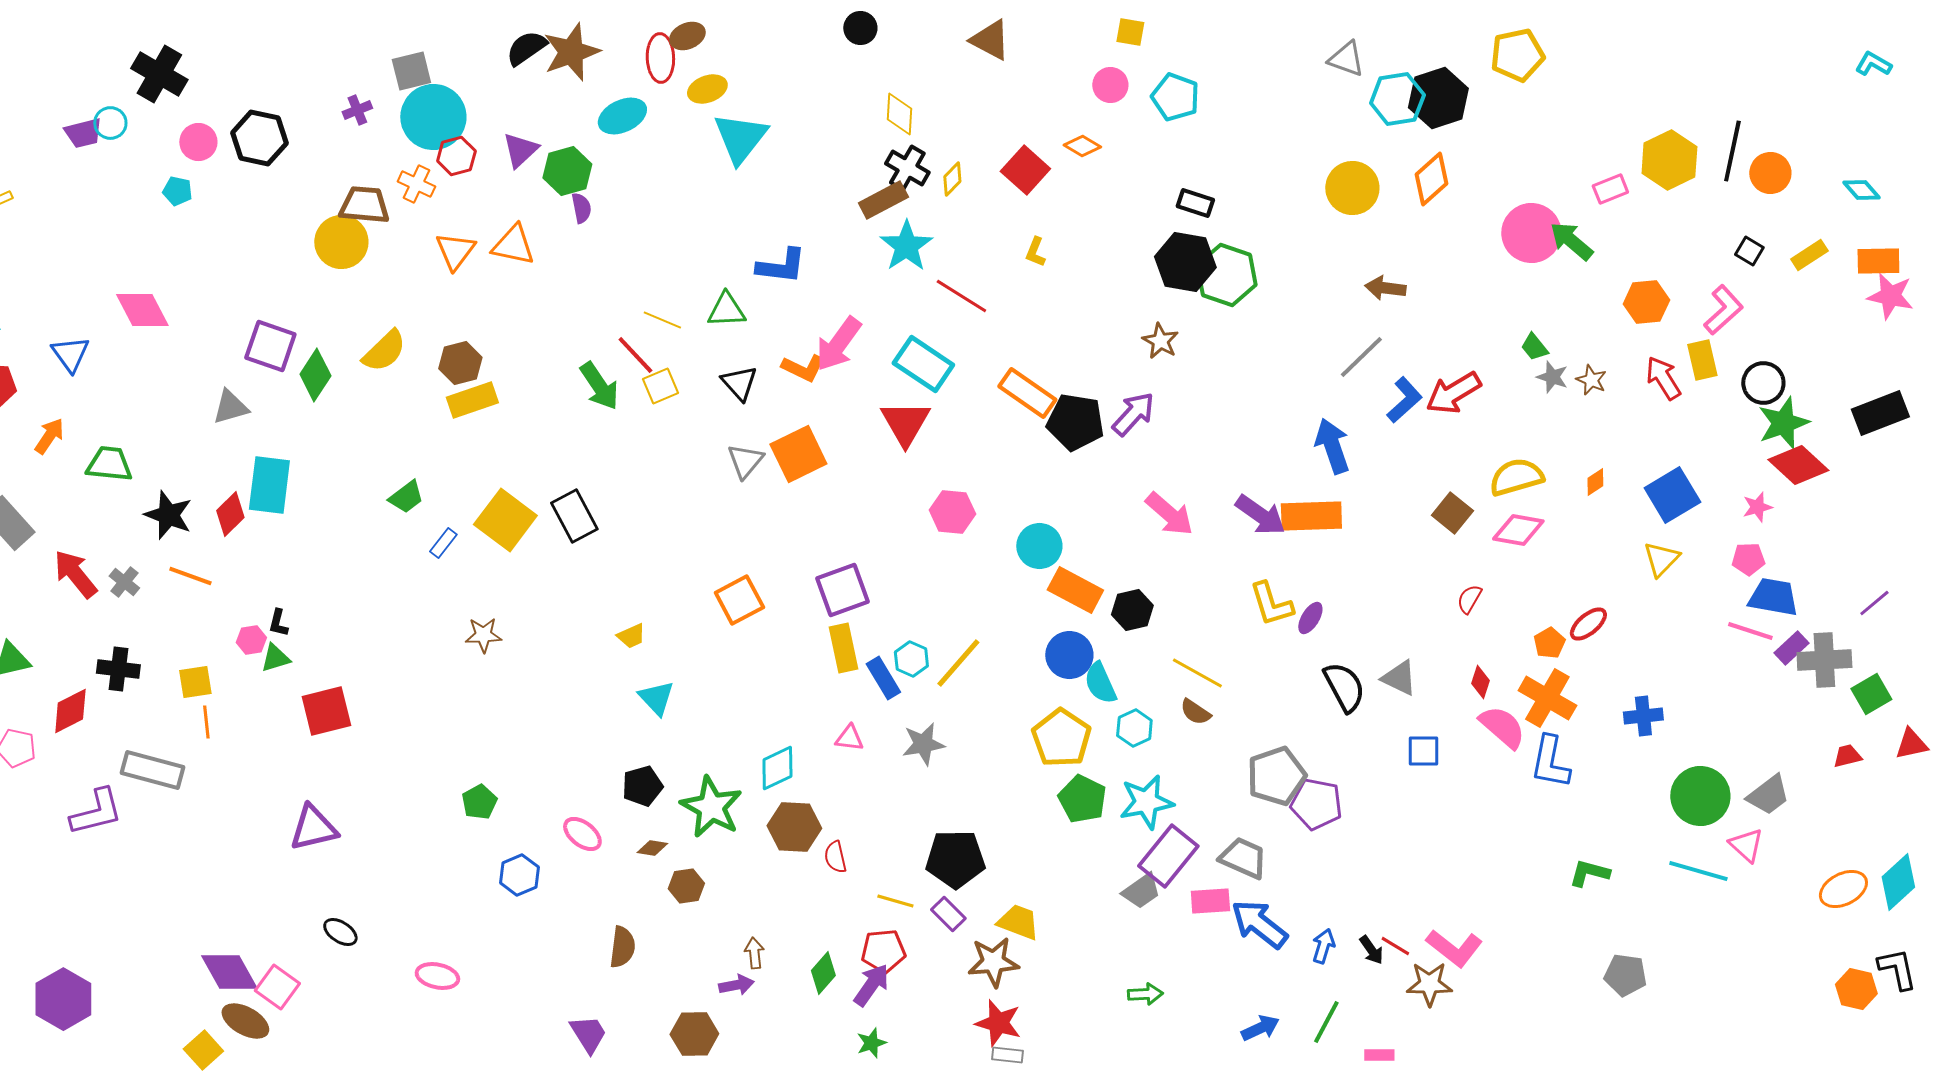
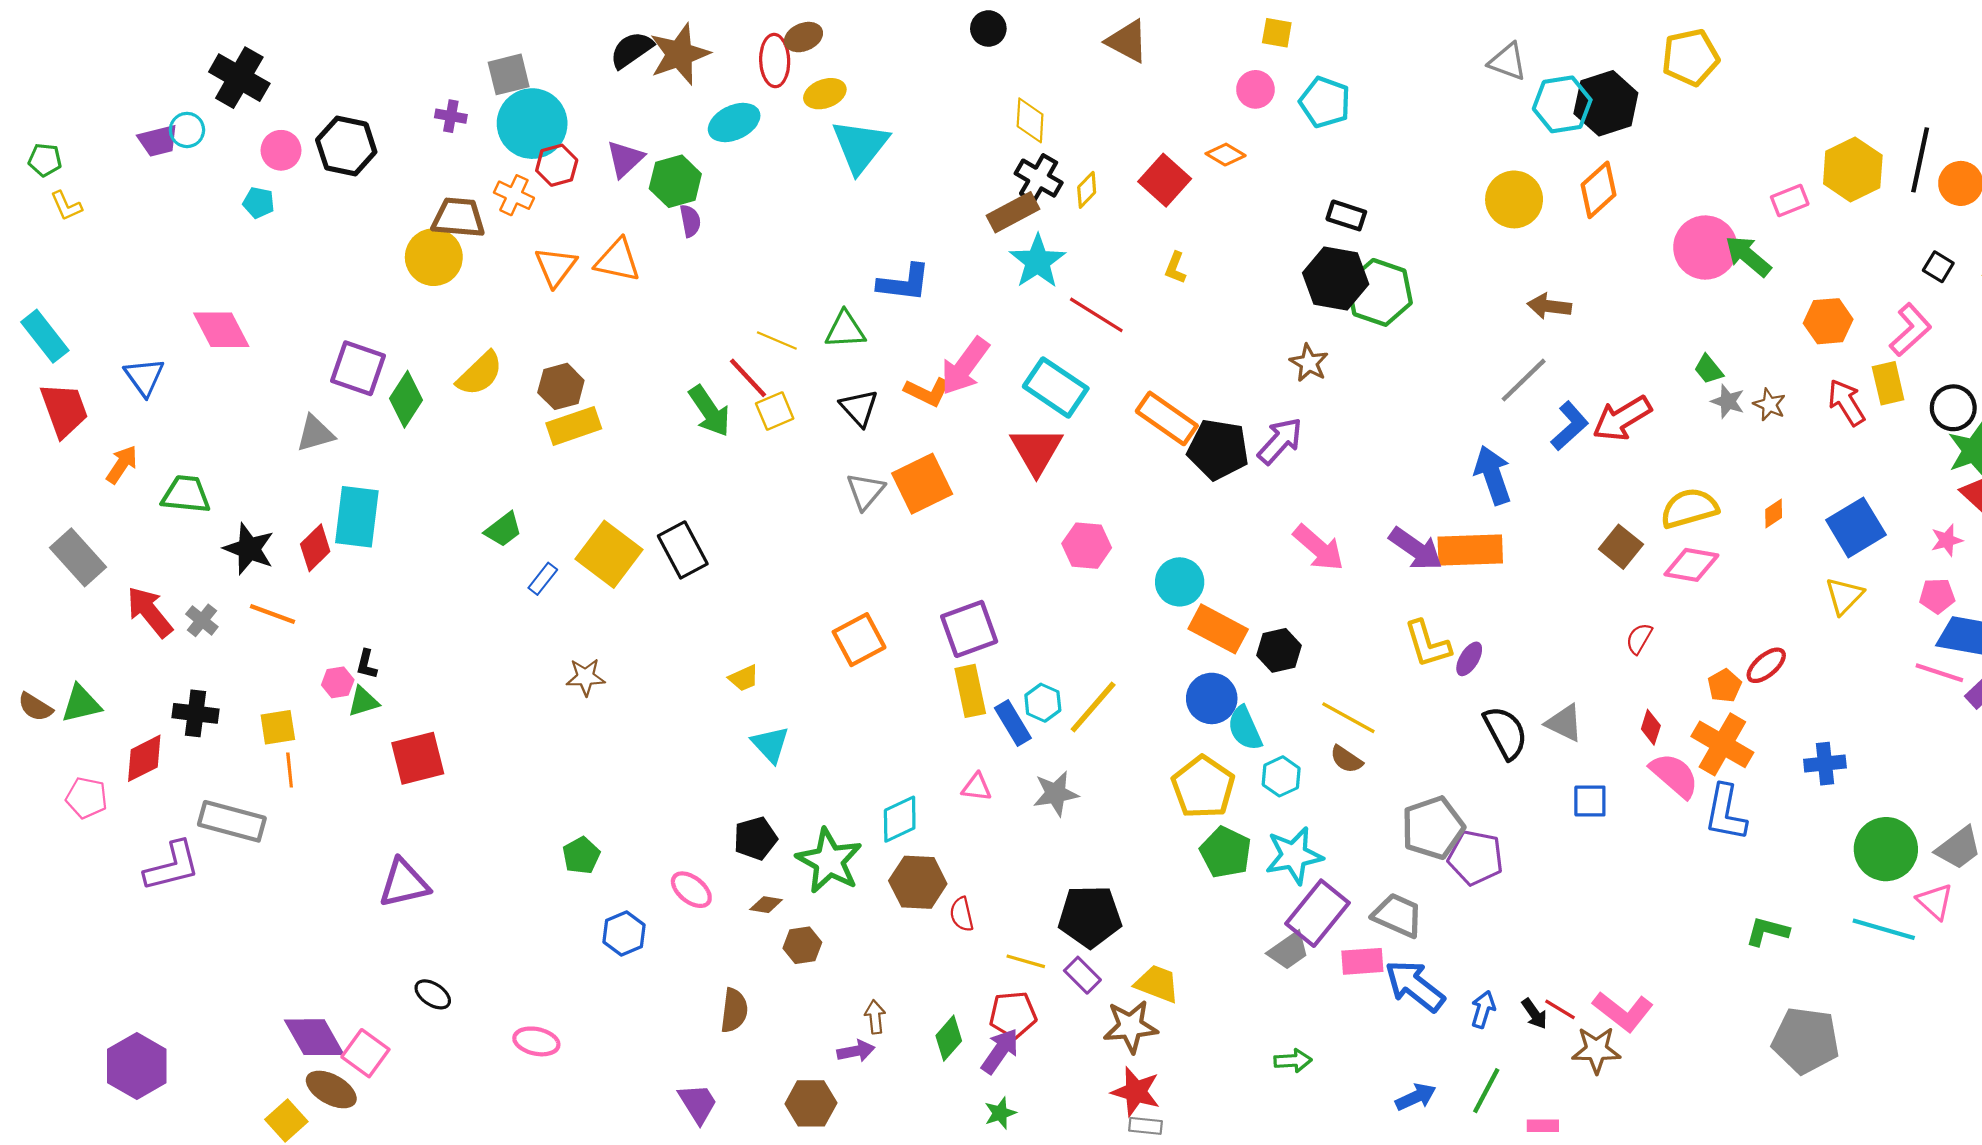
purple cross: (357, 110) -> (451, 116), turned 32
gray pentagon: (1625, 975) -> (1806, 1040), size x1.5

